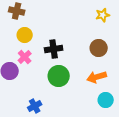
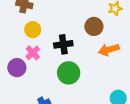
brown circle: (99, 48) -> (94, 26), moved
orange arrow: (97, 77) -> (109, 50), moved

